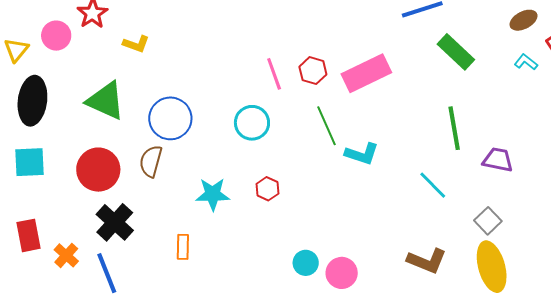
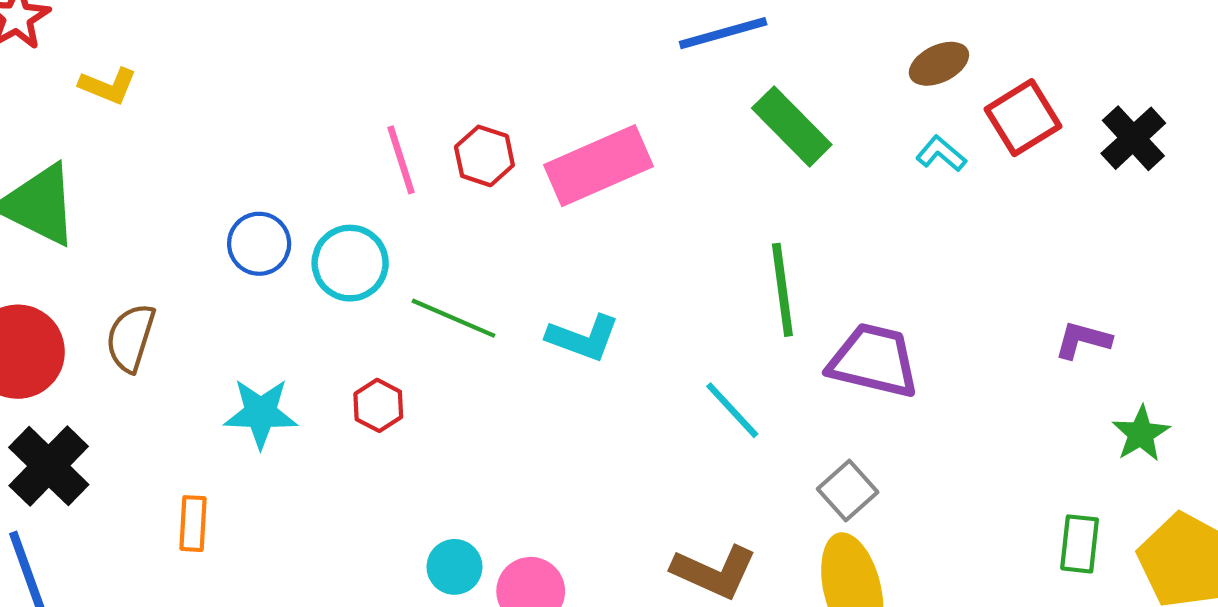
blue circle: (170, 118) -> (259, 244), moved, size x0.7
green line: (326, 126) -> (453, 318), moved, turned -45
purple trapezoid: (498, 160) -> (874, 361), size x1.4

